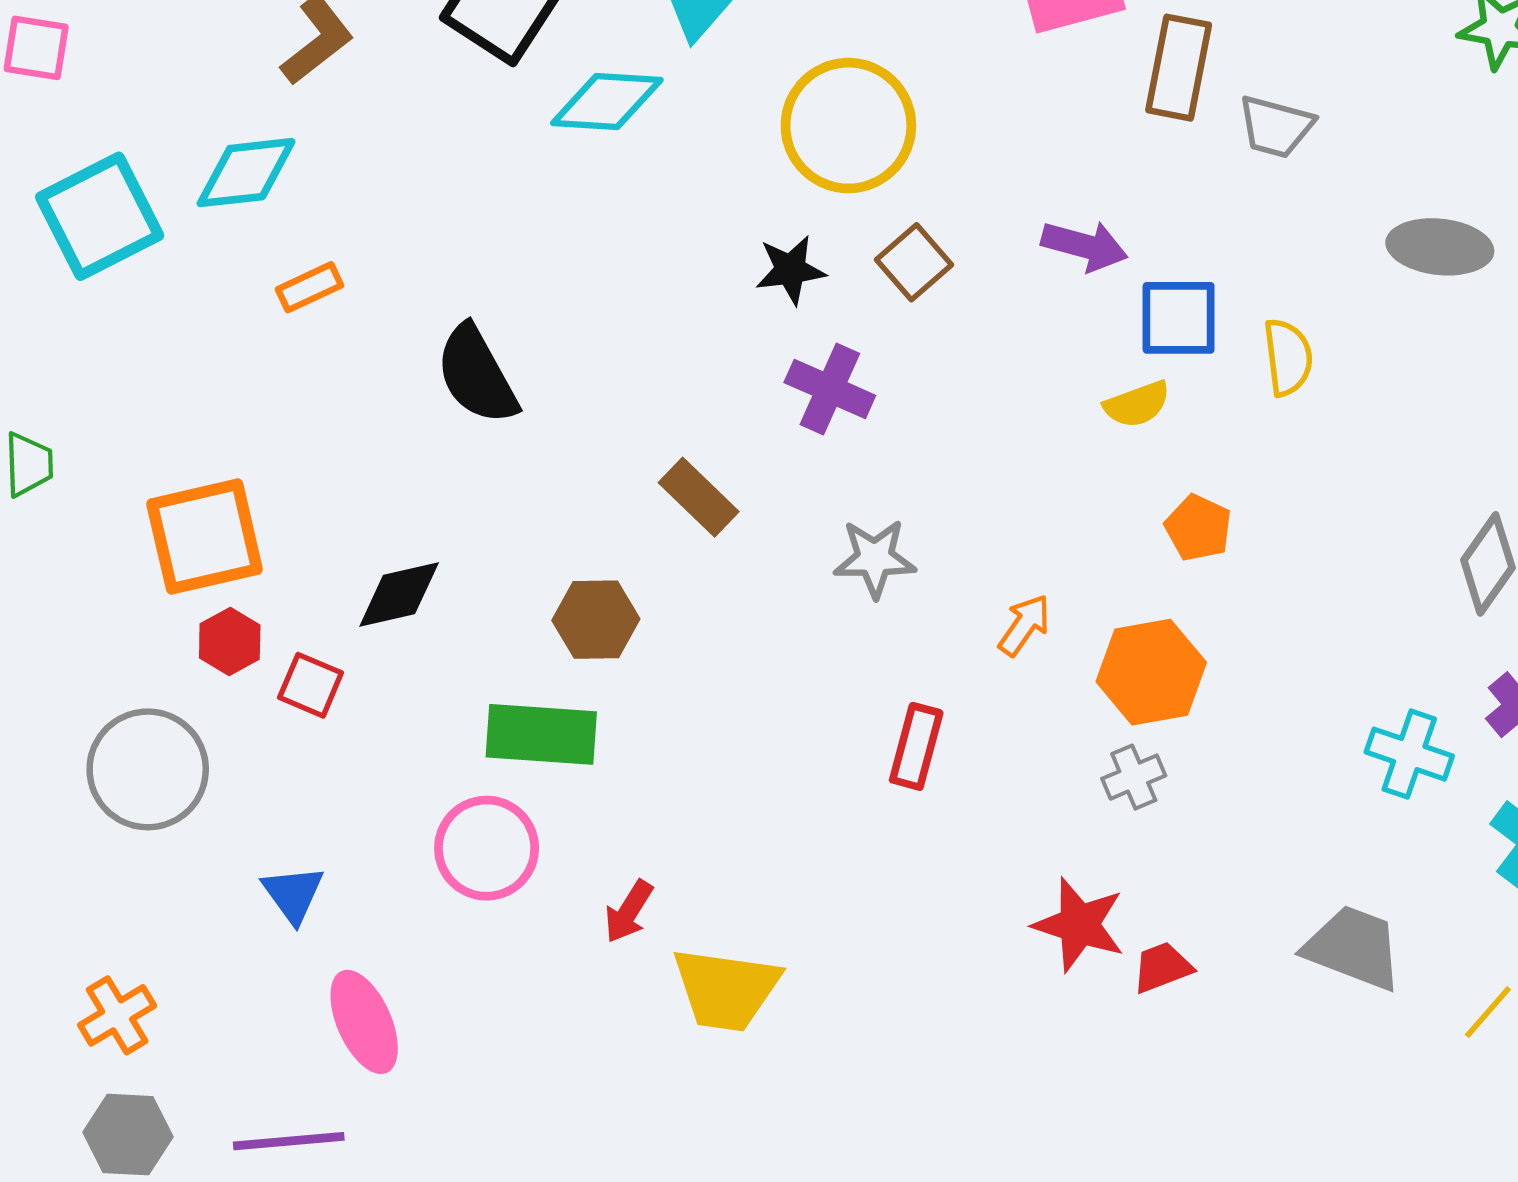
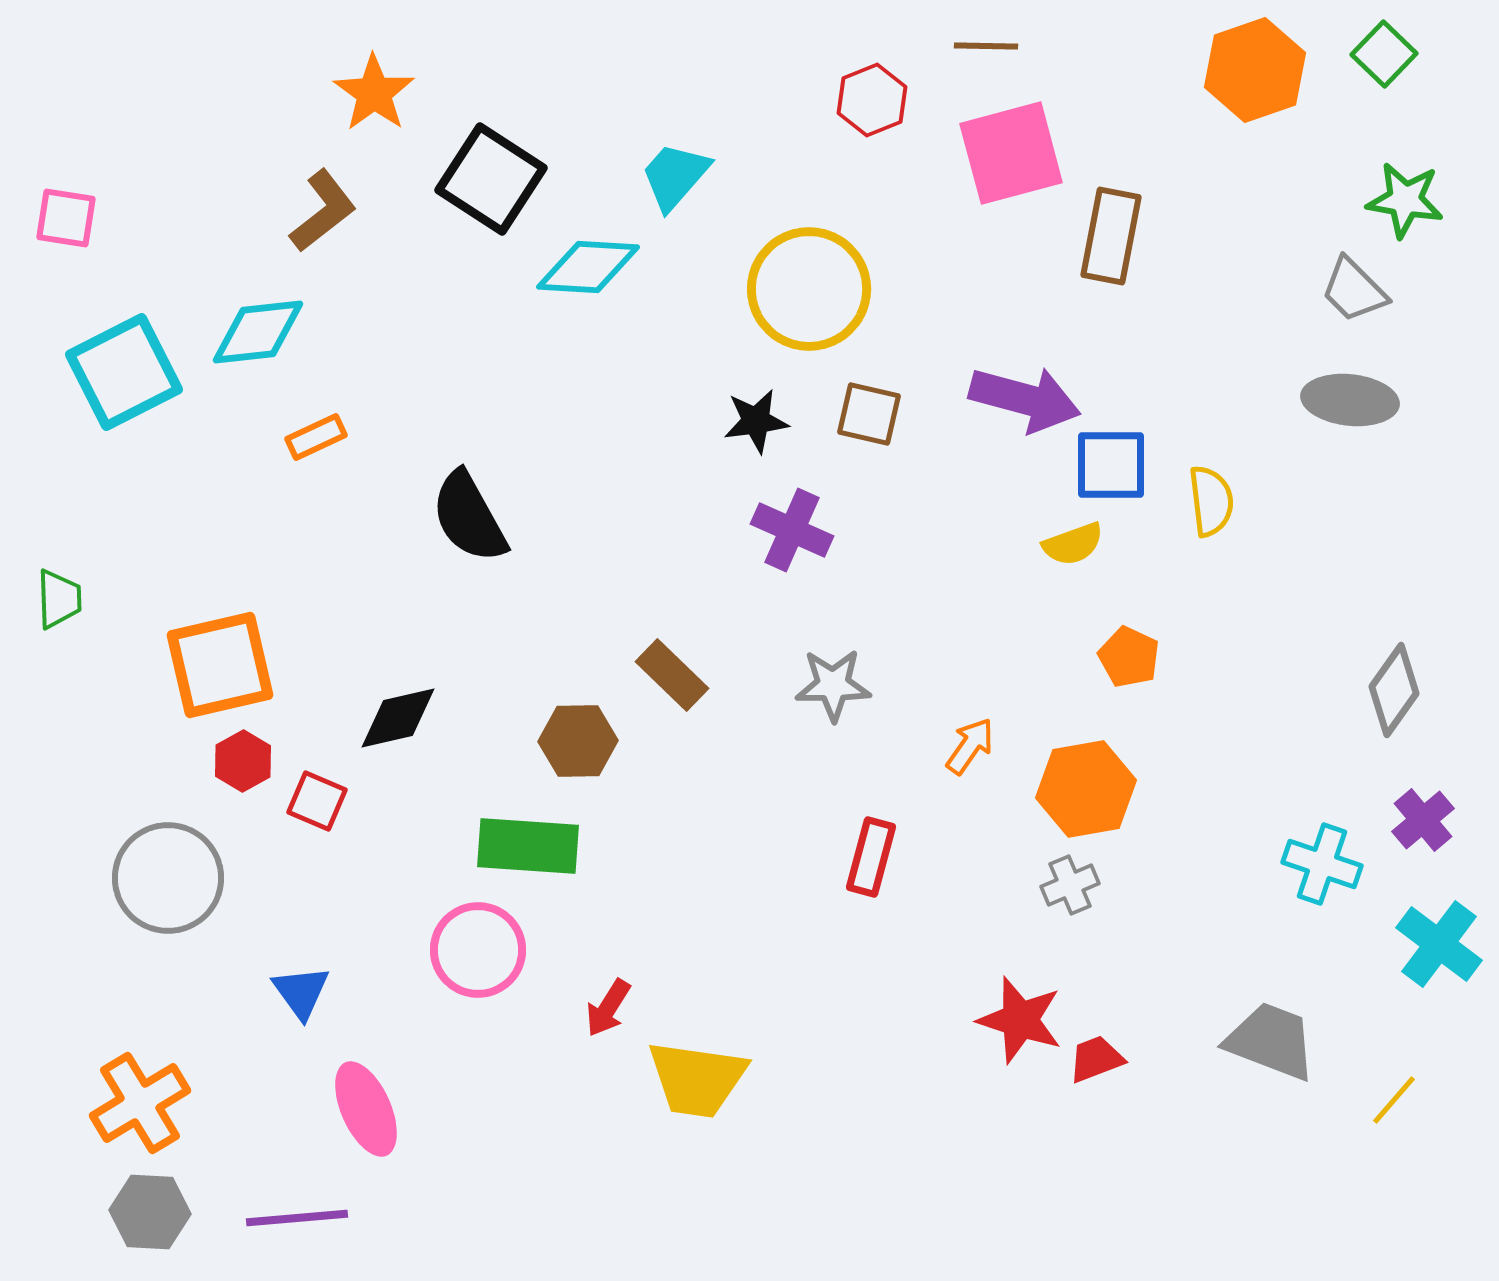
gray trapezoid: (1276, 127) -> (1354, 290), moved, turned 30
purple arrow: (1085, 246) -> (1025, 399), size x1.4
brown square: (914, 262) -> (869, 414), turned -36
brown rectangle: (699, 497) -> (672, 675), moved
orange cross: (117, 1015) -> (140, 1103), size x1.4

